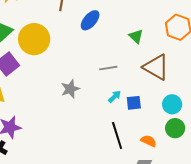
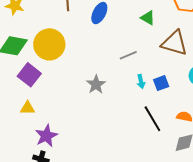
cyan arrow: (115, 97) -> (141, 81), turned 136

